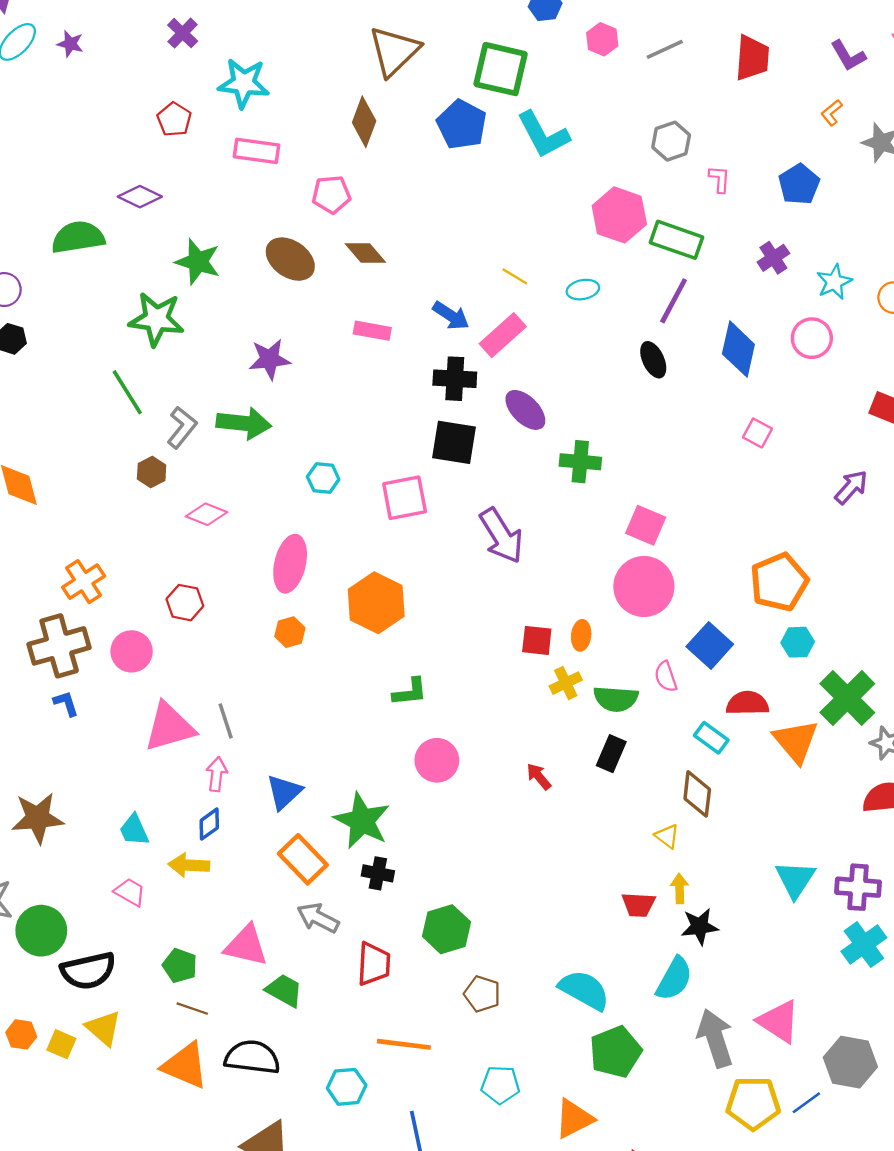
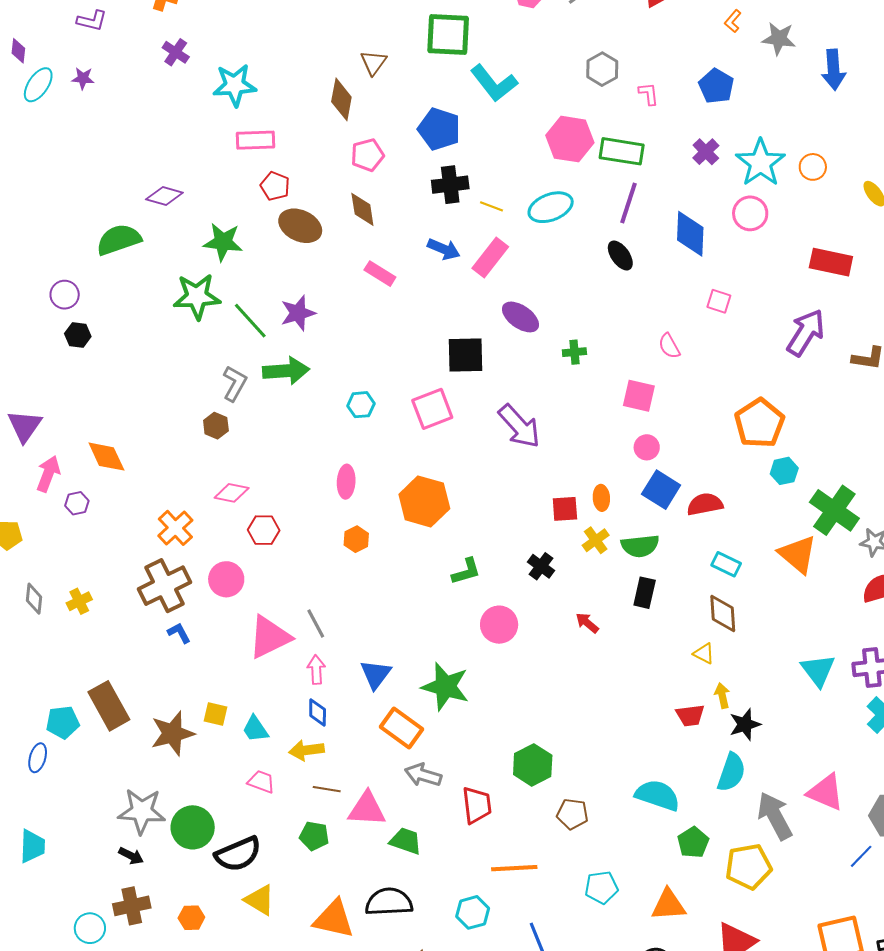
brown triangle: (394, 51) -> (373, 63), moved, size x0.6
red pentagon: (174, 119) -> (275, 186), moved
blue pentagon: (462, 124) -> (439, 129), moved
pink pentagon: (331, 194) -> (367, 155), moved
brown diamond: (365, 253) -> (362, 209), turned 42
cyan star: (834, 282) -> (760, 163), size x1.6
cyan ellipse: (583, 290) -> (551, 207), size x1.6
pink rectangle: (372, 331) -> (380, 274), turned 32
black cross: (455, 379) -> (450, 185), moved
green line: (127, 392) -> (250, 321), moved
green cross: (580, 462) -> (574, 352), size x0.7
purple arrow: (851, 487) -> (806, 333), size x1.5
pink diamond: (207, 514) -> (232, 493), moved
pink ellipse: (290, 564) -> (346, 482), size x0.7
pink circle: (644, 586) -> (647, 447), size x0.5
blue square: (710, 645) -> (661, 490), moved
pink semicircle: (666, 677) -> (669, 346), moved
red semicircle: (747, 703) -> (705, 504), moved
blue diamond: (209, 824) -> (318, 713), turned -44
black cross: (378, 873) -> (541, 566), moved, turned 36
brown line: (192, 1009) -> (327, 789), moved
yellow square: (61, 1044) -> (215, 714), moved
green pentagon: (615, 1052) -> (693, 842), size x0.7
yellow pentagon: (753, 1103) -> (749, 866), moved
orange triangle: (574, 1119) -> (668, 905), turned 33

